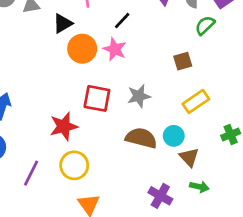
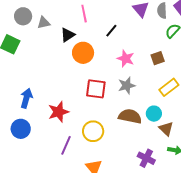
pink star: (115, 49) -> (126, 59), moved
red star: (64, 126) -> (58, 112), moved
yellow circle: (74, 165) -> (93, 131), moved
purple line: (31, 173) -> (66, 145), moved

